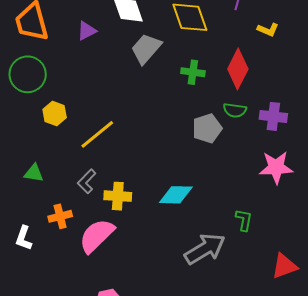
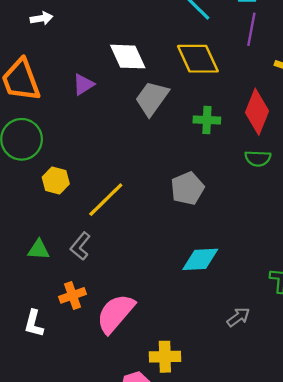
gray pentagon: (207, 128) -> (187, 188), moved
gray L-shape: (87, 181) -> (80, 246), moved
yellow cross: (118, 196) -> (165, 357), moved
gray arrow: (205, 249) -> (238, 317), size x0.5

